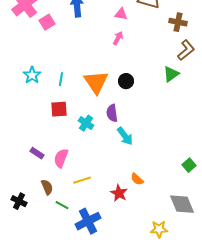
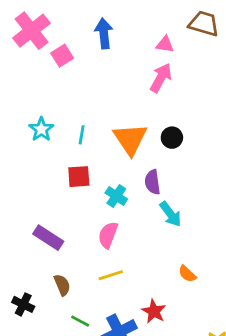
pink arrow: (118, 38) -> (161, 78), size x1.5
purple rectangle: (37, 153) -> (48, 238), size x1.5
pink semicircle: (61, 158) -> (108, 235), moved
red star: (119, 193) -> (154, 311), moved
green line: (62, 205) -> (80, 321), moved

